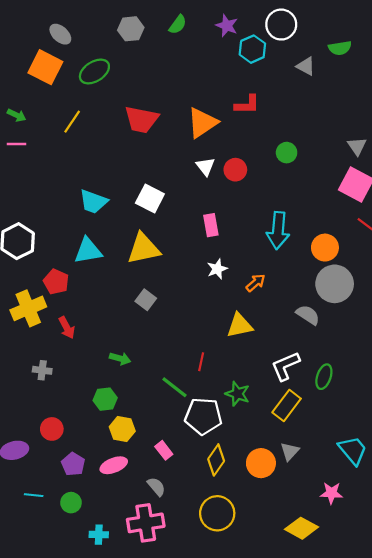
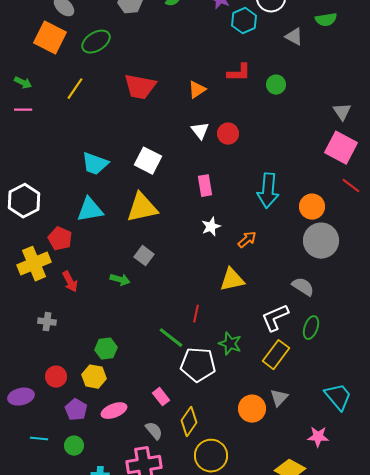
orange triangle: (202, 123) -> (197, 90), size x0.6
green circle: (287, 153) -> (276, 85), moved
gray semicircle: (308, 315) -> (303, 287), moved
green arrow: (120, 359) -> (120, 280), moved
yellow hexagon: (122, 429) -> (94, 377), moved
yellow diamond: (216, 460) -> (189, 422), moved

